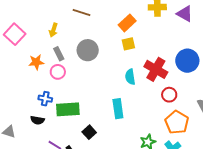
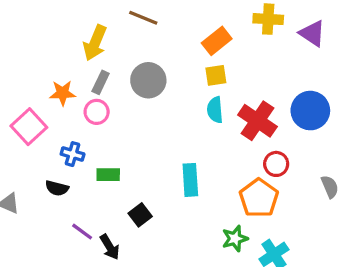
yellow arrow: (53, 30) -> (95, 43), size x1.5
pink square: (15, 34) -> (29, 127), moved
gray rectangle: (59, 54) -> (101, 82), turned 48
cyan semicircle: (130, 77) -> (215, 110), moved
green rectangle: (68, 109) -> (108, 175), size x0.6
orange pentagon: (177, 122) -> (259, 198), moved

